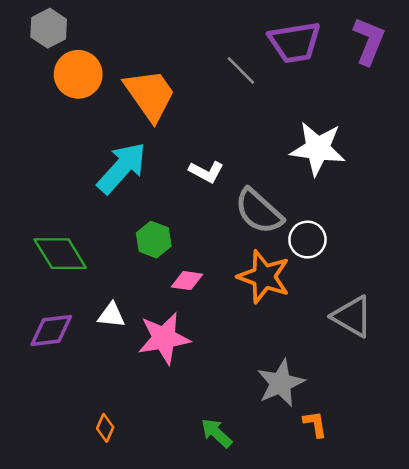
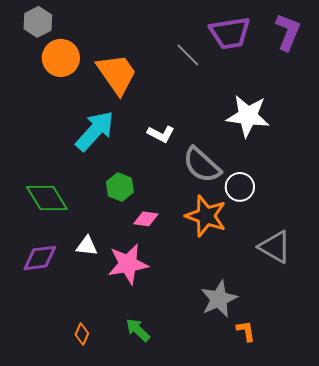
green arrow: (217, 433) -> (138, 330), moved

